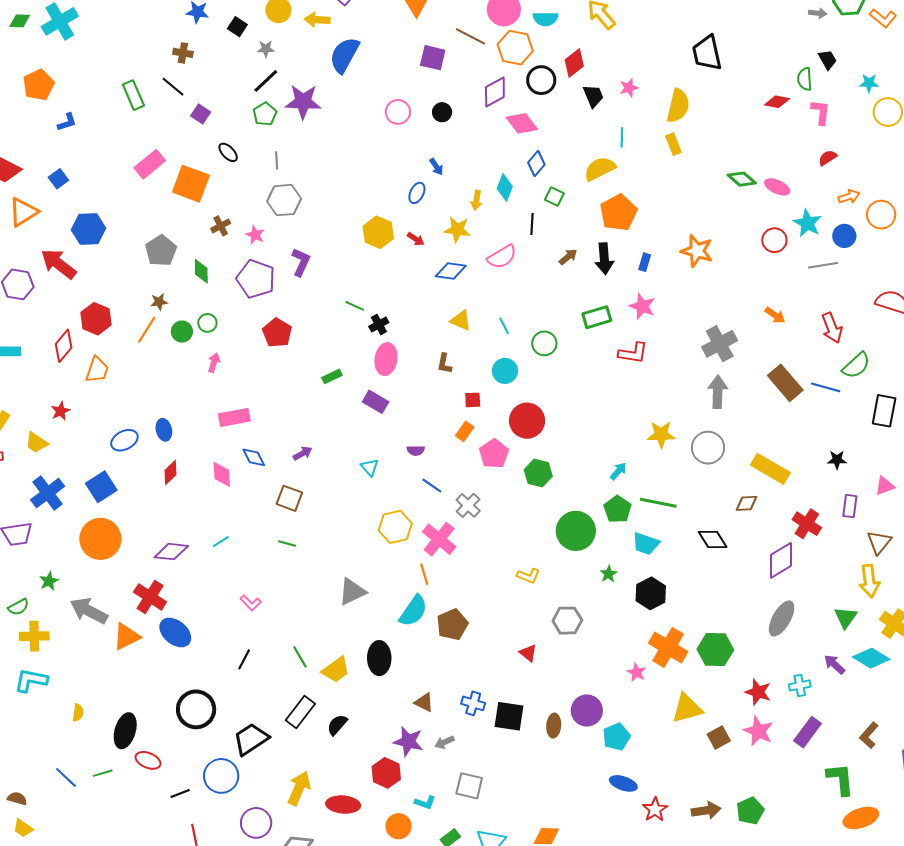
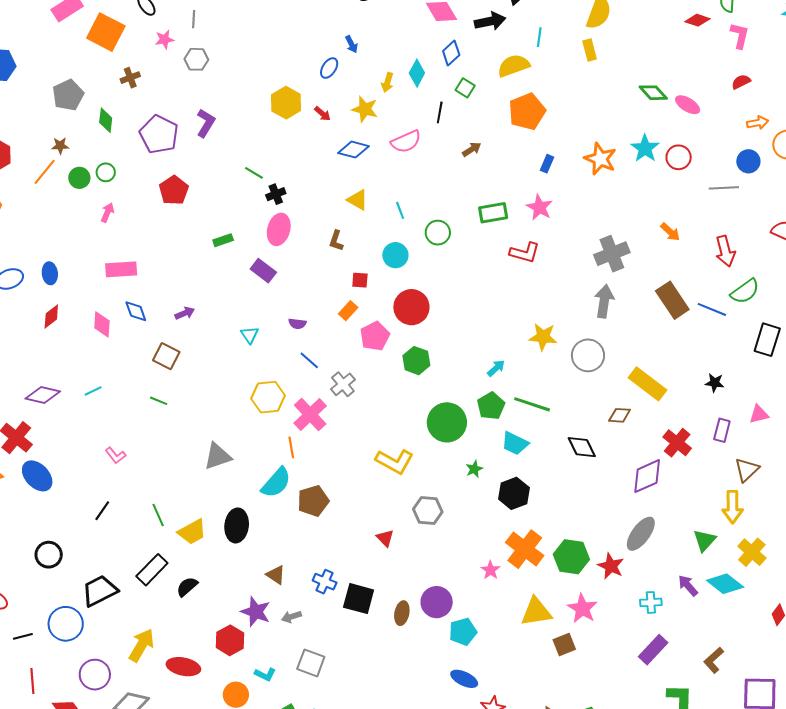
gray hexagon: (284, 200) -> (196, 59), size x0.7
cyan star: (807, 223) -> (645, 148), moved
pink star: (255, 235) -> (164, 40), moved, turned 30
black arrow: (604, 259) -> (490, 21), moved, turned -104
yellow L-shape: (528, 576) -> (395, 461), size x1.6
red star: (758, 692) -> (611, 566), moved
black circle: (196, 709) -> (49, 555), size x0.7
pink star: (758, 731) -> (582, 609), moved

